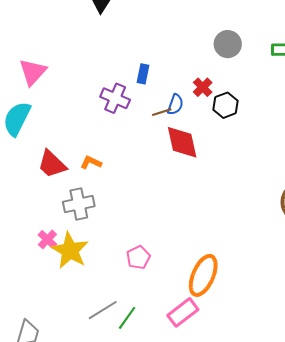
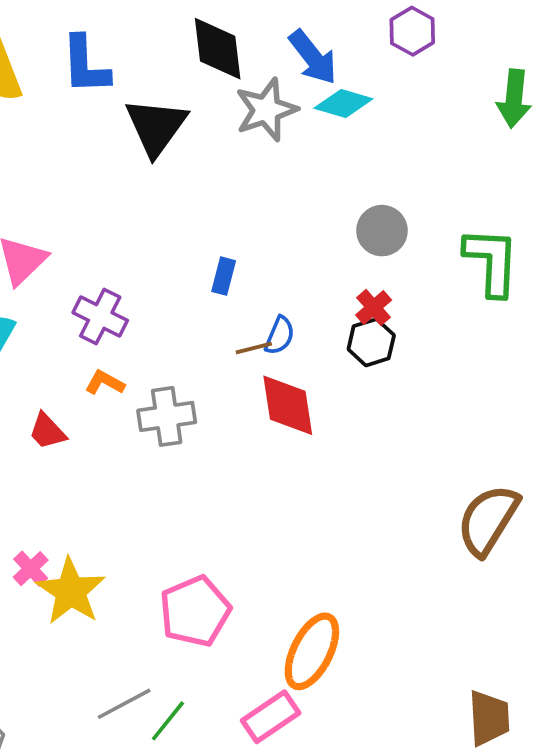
red cross: (203, 87) -> (374, 307), moved
purple cross: (115, 98) -> (100, 317), moved
orange L-shape: (91, 162) -> (105, 383), moved
red trapezoid: (52, 164) -> (47, 431), size x0.7
gray cross: (79, 204) -> (167, 416), moved
pink pentagon: (138, 257) -> (195, 611), size x1.6

